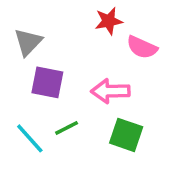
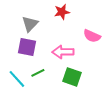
gray triangle: (28, 42) -> (30, 24), moved
pink semicircle: (142, 47) -> (92, 36), moved

